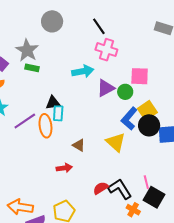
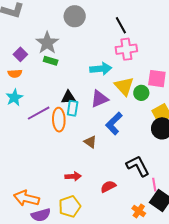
pink cross: (106, 50) -> (126, 49), turned -30
purple triangle: (106, 88) -> (99, 99), moved
blue L-shape: (129, 119) -> (114, 123), moved
yellow triangle: (116, 142) -> (124, 86), moved
red arrow: (64, 168) -> (73, 176), moved
black L-shape: (120, 189) -> (138, 166), moved

